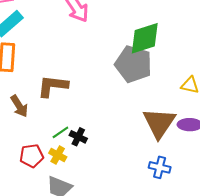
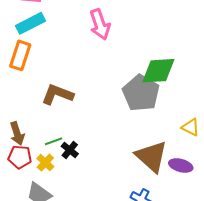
brown arrow: (19, 106) -> (17, 134), moved
brown triangle: (159, 123) -> (152, 156), turned -36

